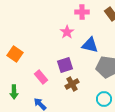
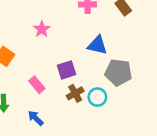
pink star: (67, 32) -> (42, 29), moved
cyan circle: (104, 99) -> (97, 97), moved

